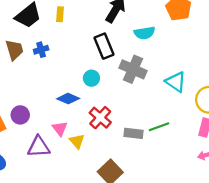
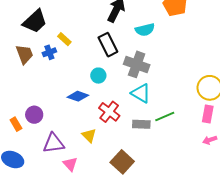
yellow rectangle: (60, 14) -> (64, 39), moved, turned -48
cyan triangle: (176, 82) -> (141, 93), moved
pink triangle: (60, 129) -> (70, 164), moved

